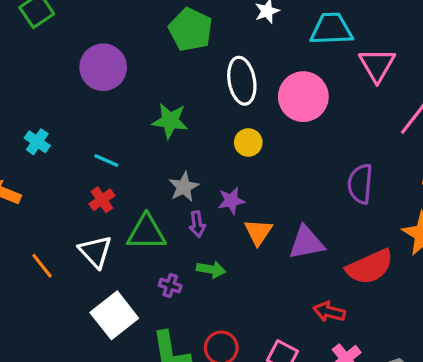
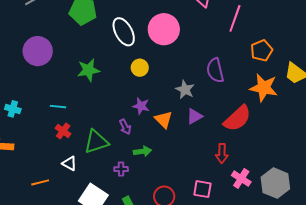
gray star: (184, 187) -> (185, 90), moved
purple star: (231, 201) -> (141, 106), turned -30
purple triangle: (306, 243) -> (194, 116), size x0.7
white triangle: (95, 252) -> (69, 163), size x0.7
orange line: (42, 266) -> (40, 182), turned -48
red arrow: (329, 312) -> (222, 153), turned -84

